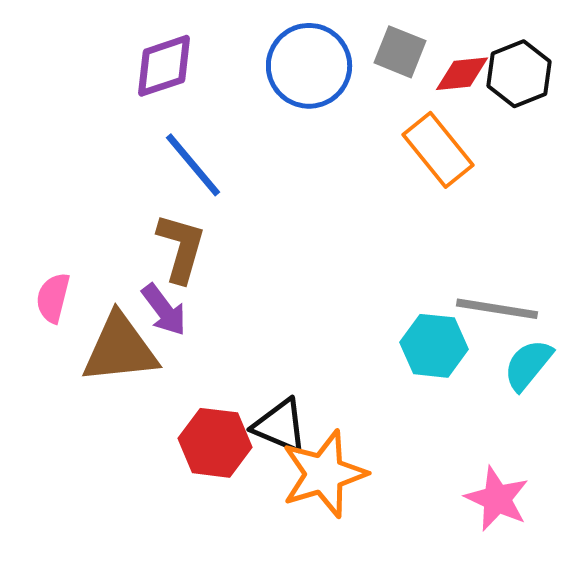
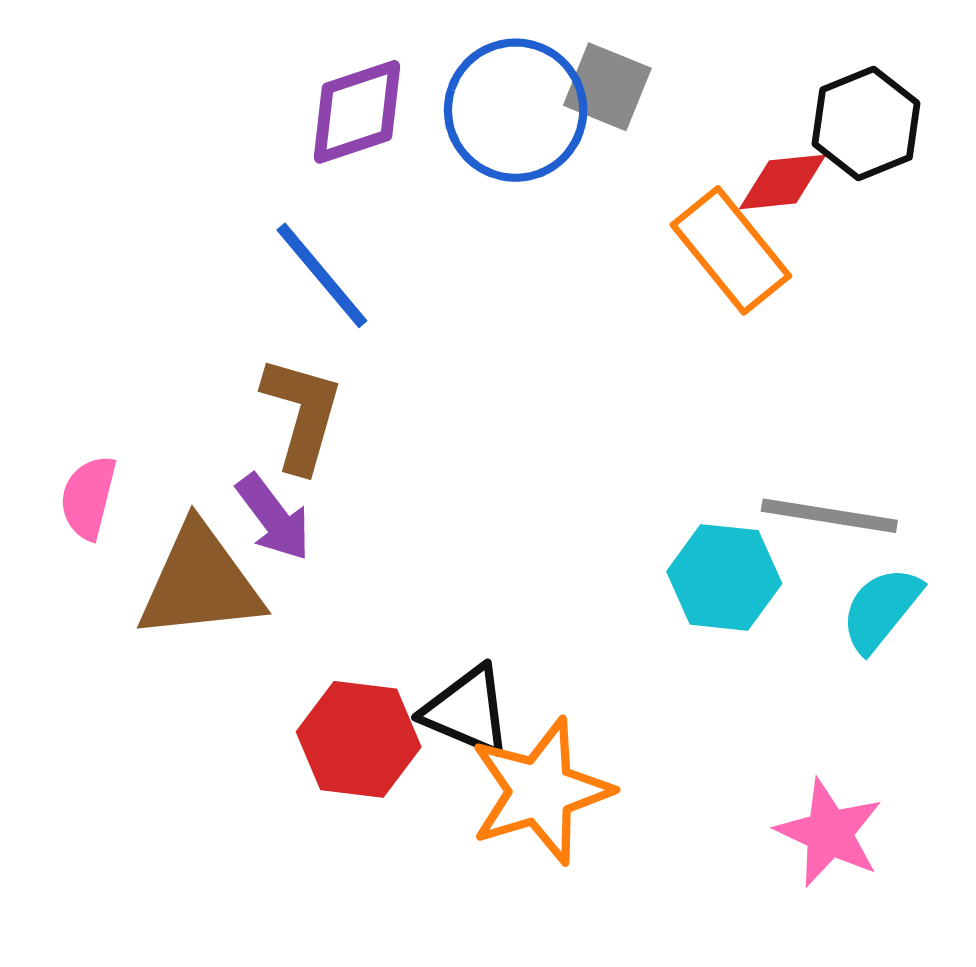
gray square: (400, 52) -> (607, 87), moved
purple diamond: (164, 66) -> (357, 112), moved
red diamond: (462, 74) -> (783, 182), moved

